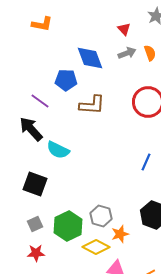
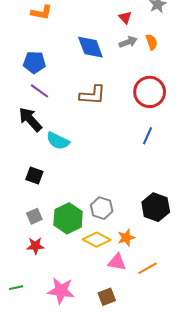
blue pentagon: (66, 80) -> (34, 62), moved
blue line: (146, 162) -> (148, 136), moved
black square: (35, 184) -> (34, 175), size x0.7
orange star: (120, 234) -> (126, 238), moved

